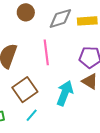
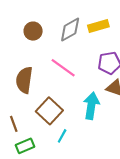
pink line: (46, 52) -> (63, 68), turned -35

